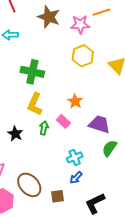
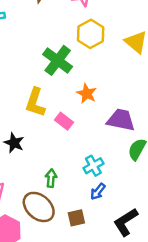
green cross: (32, 72) -> (58, 60), moved, turned 30
pink rectangle: (63, 121) -> (64, 121), moved
green arrow: (44, 128) -> (51, 178), moved

